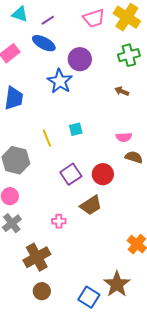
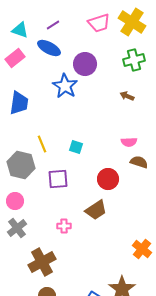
cyan triangle: (20, 14) -> (20, 30), moved
cyan square: (76, 129) -> (76, 147), moved, turned 32
yellow line: (47, 138) -> (42, 144), moved
purple square: (71, 174) -> (58, 179), moved, turned 30

